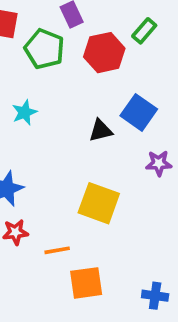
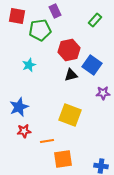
green pentagon: (44, 49) -> (40, 30), turned -30
red hexagon: (104, 53) -> (69, 50), moved

